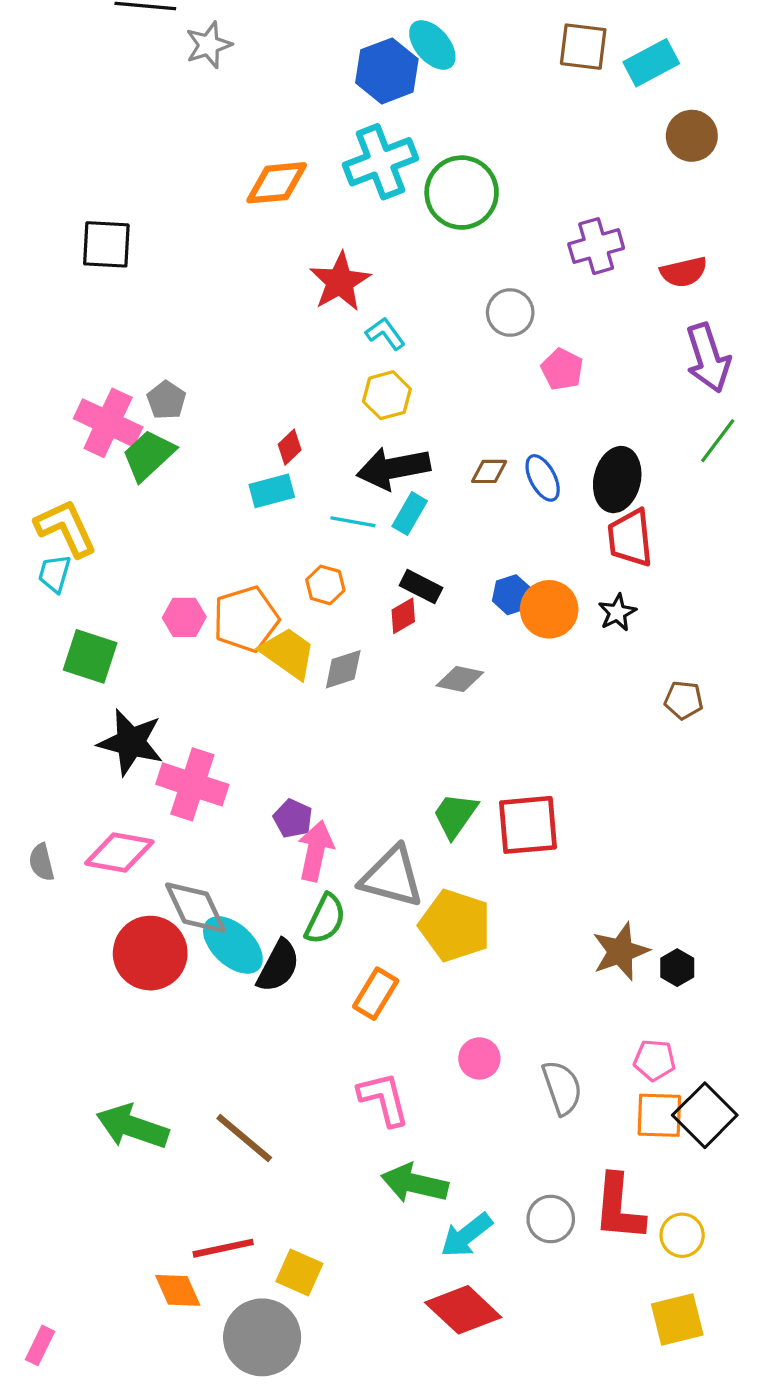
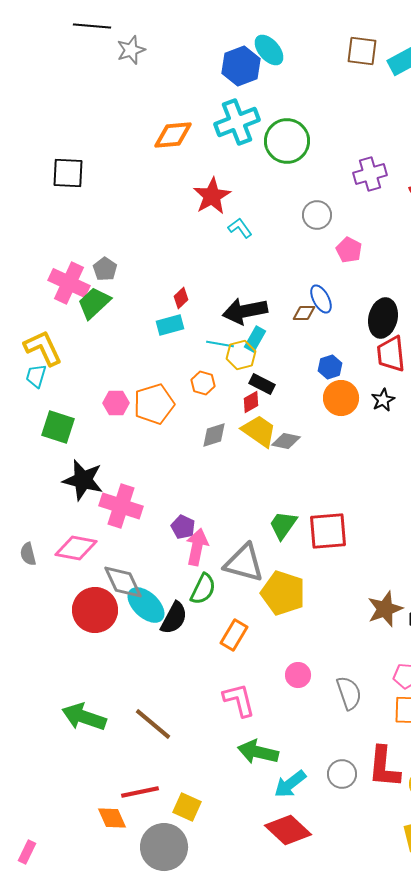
yellow hexagon: (387, 395) -> (241, 355), moved
blue ellipse: (543, 478) -> (321, 299), moved
blue hexagon: (512, 595) -> (330, 367), moved
yellow trapezoid: (288, 653) -> (259, 431), moved

